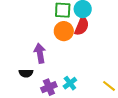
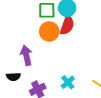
cyan cross: (70, 83) -> (68, 82), moved

